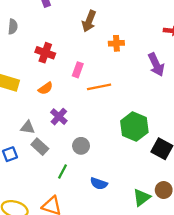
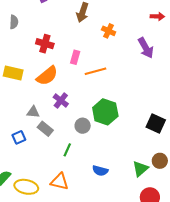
orange cross: (116, 43) -> (109, 31), turned 32
orange semicircle: (46, 88) -> (47, 76), size x1.6
green hexagon: (134, 127) -> (105, 112), moved
blue semicircle: (99, 184) -> (100, 171), moved

